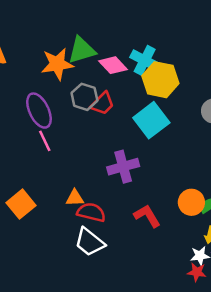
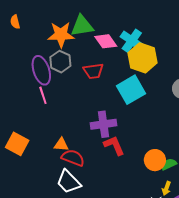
gray hexagon: (84, 97) -> (60, 62), moved
red trapezoid: (102, 103) -> (93, 71), turned 30
orange square: (21, 204) -> (17, 144), turned -30
red L-shape: (147, 216) -> (114, 145), moved

